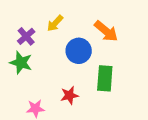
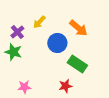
green rectangle: (105, 78) -> (77, 64), turned -60
red star: (69, 95) -> (65, 86), moved

